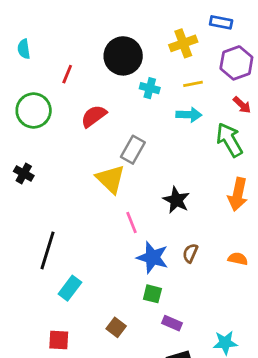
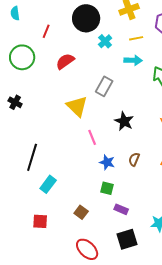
cyan cross: (150, 88) -> (105, 41), turned 32
gray rectangle: (133, 150) -> (104, 86), moved
blue star: (152, 257) -> (107, 162), size x0.7

